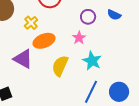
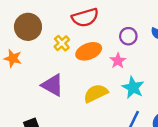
orange ellipse: (44, 41) -> (89, 51), moved
yellow semicircle: (60, 66) -> (96, 93), turned 40

